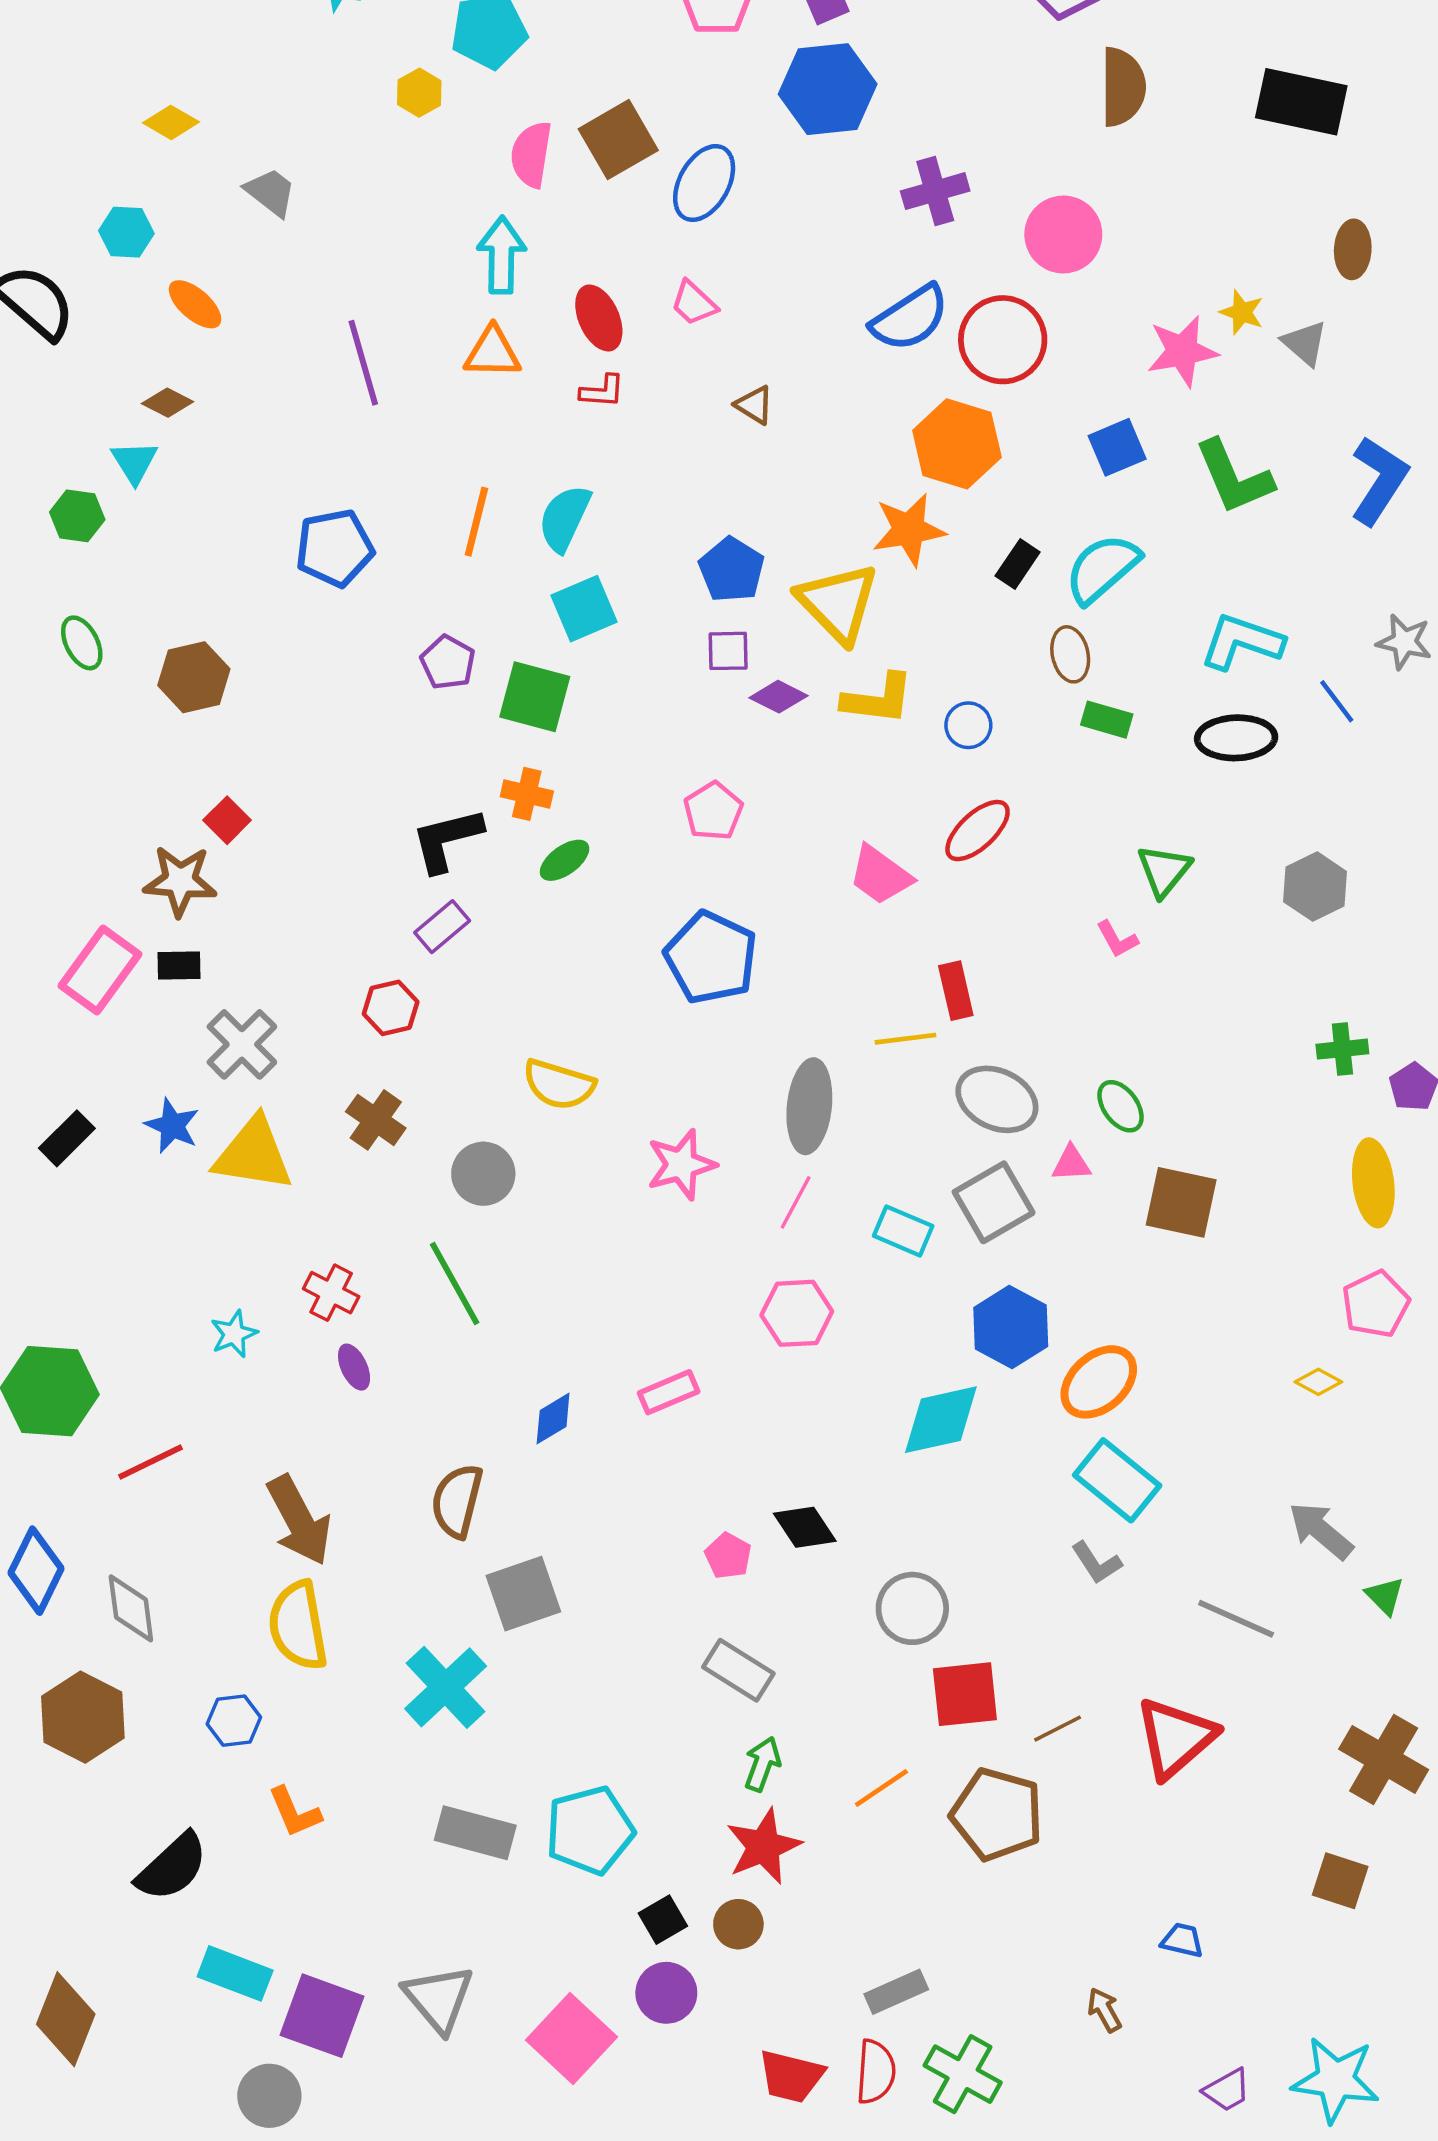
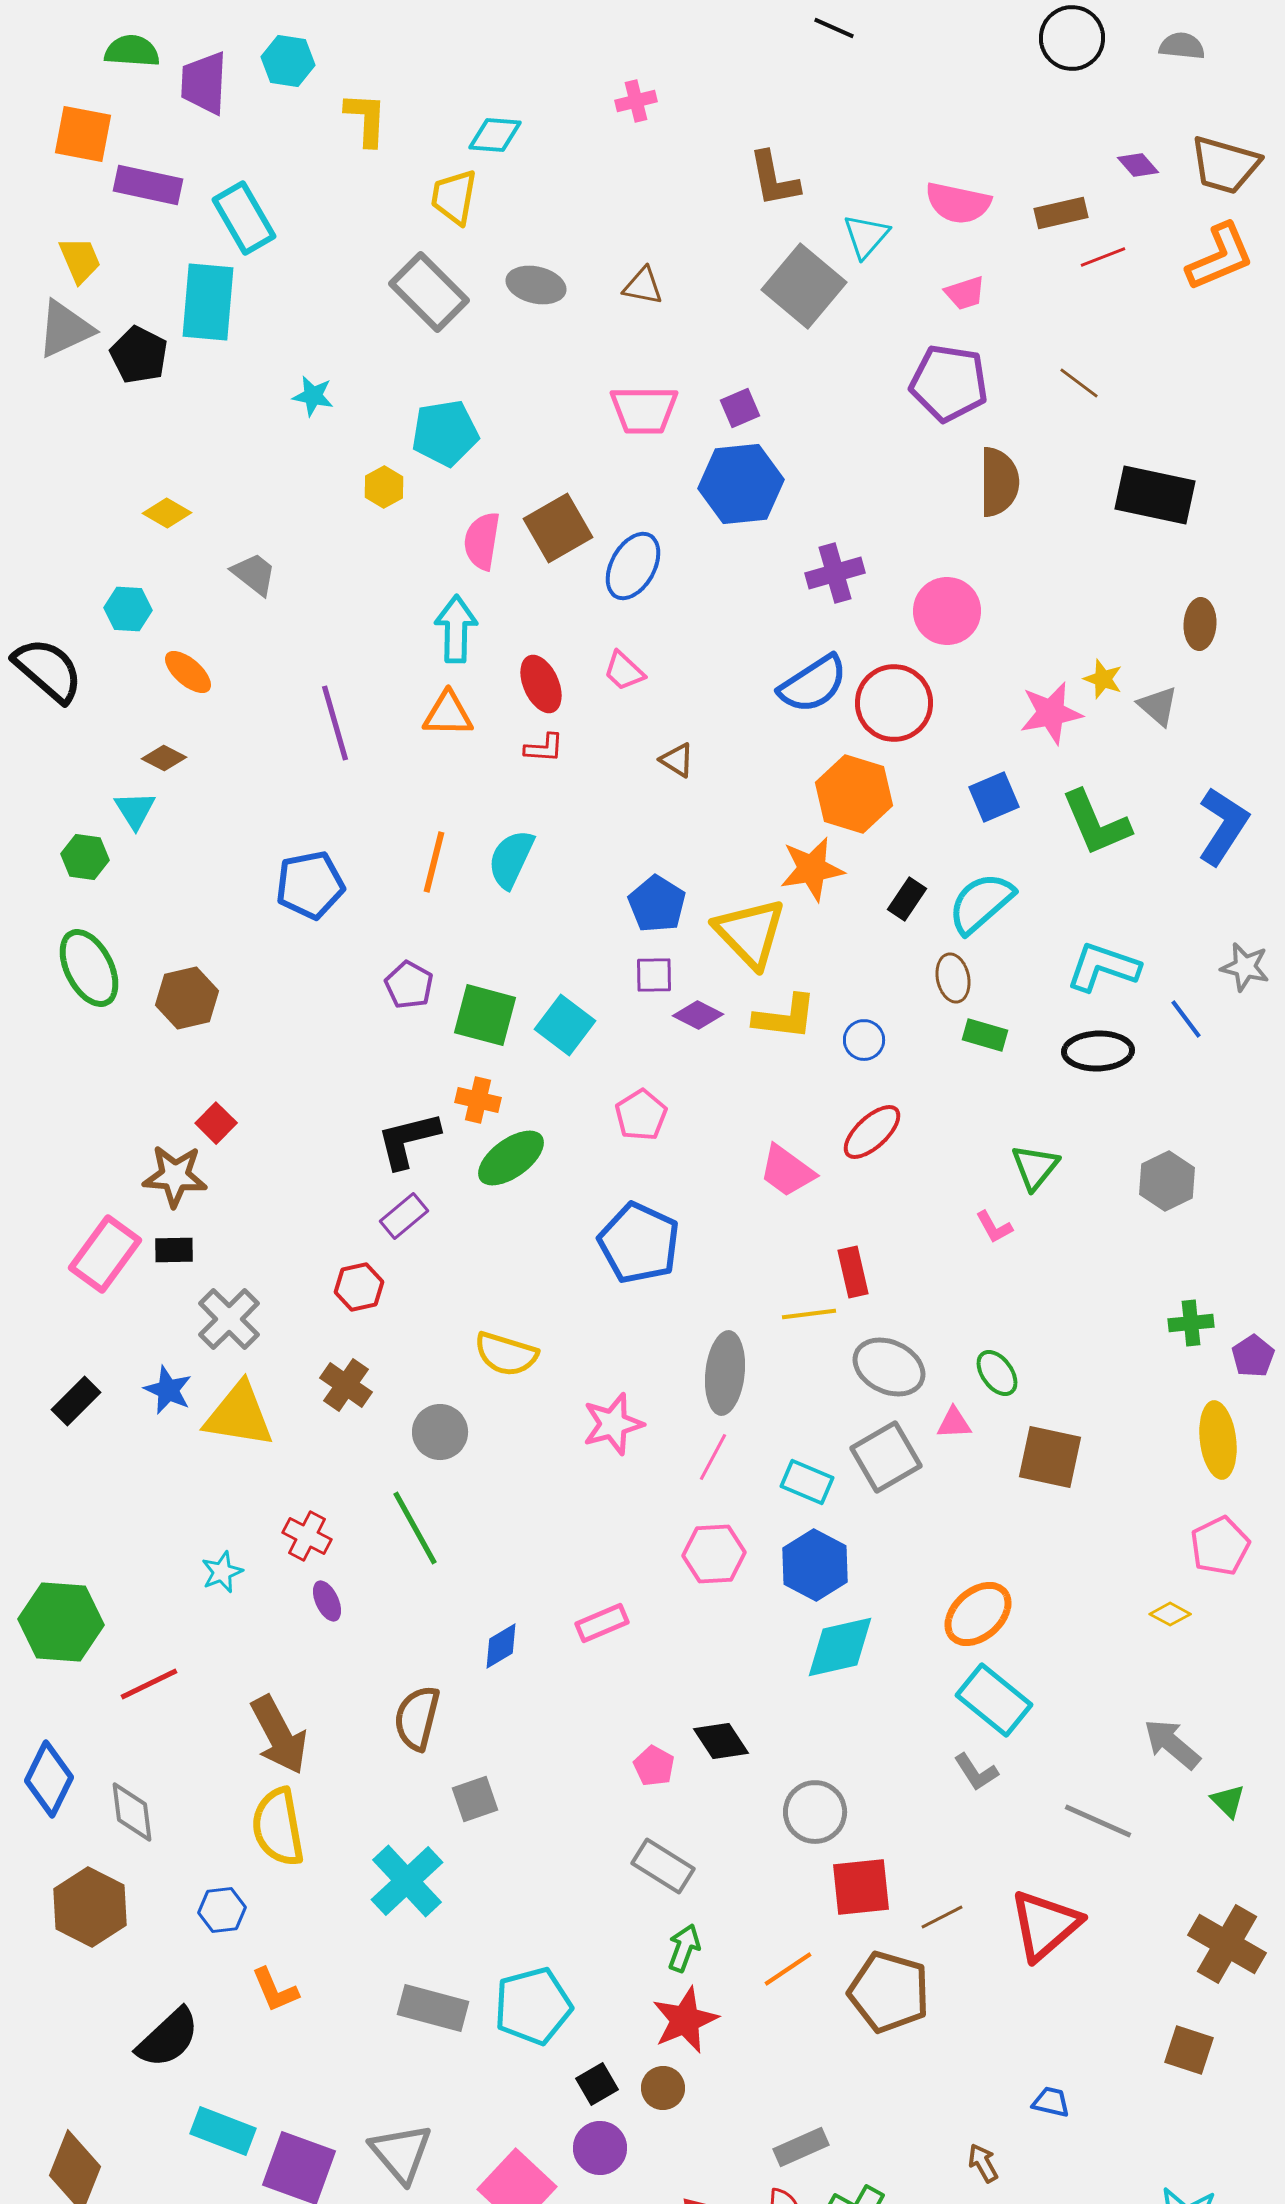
cyan square: (584, 609) -> (565, 1025), moved, turned -30
green ellipse: (82, 643) -> (89, 968), size x1.6
green ellipse: (565, 860) -> (511, 1158), size x1.5
blue hexagon: (1011, 1327) -> (815, 1565), moved
gray square: (523, 1594) -> (475, 1799), size x0.7

